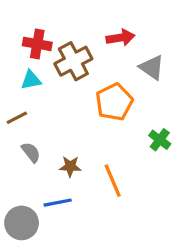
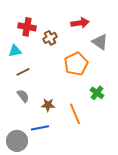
brown cross: (73, 61) -> (50, 38), size x0.6
cyan triangle: (31, 80) -> (15, 51), moved
brown line: (17, 118) -> (23, 72), moved
green cross: (160, 140) -> (97, 93), moved

